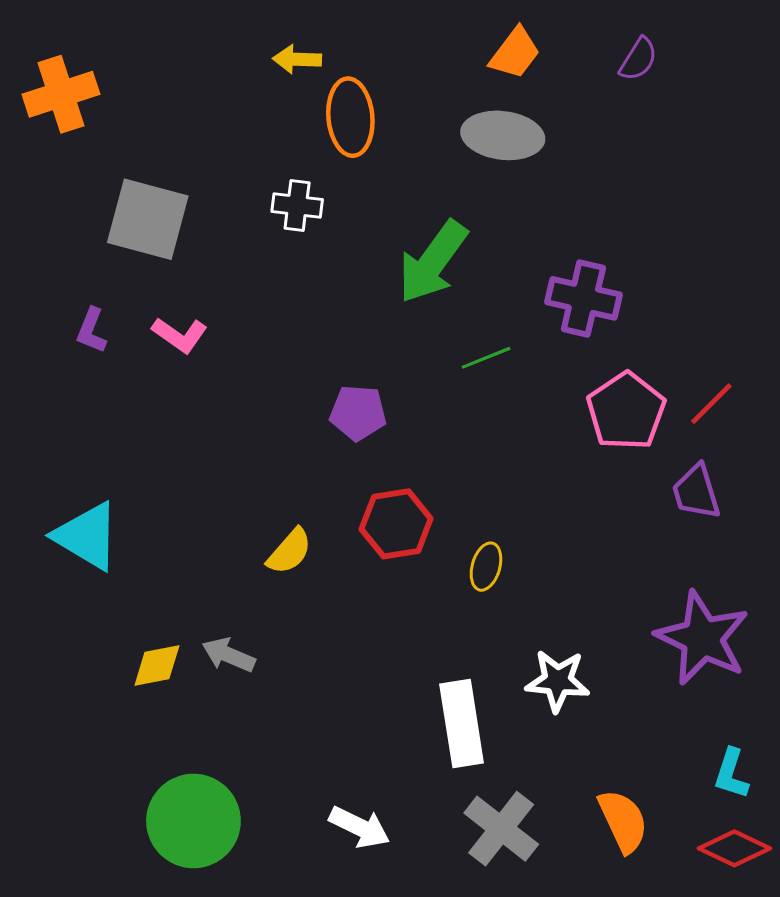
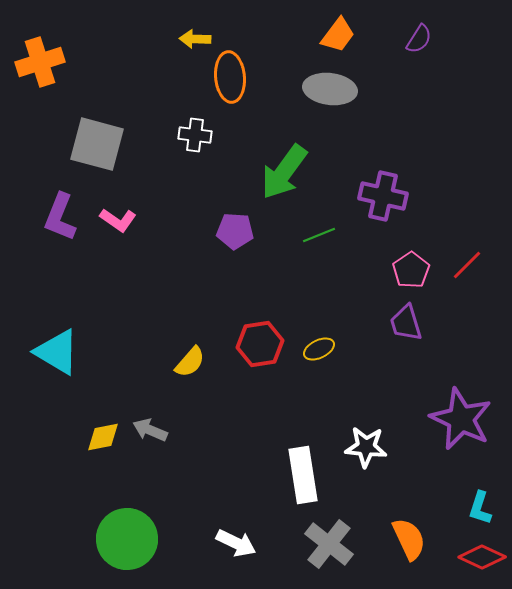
purple L-shape: (91, 330) -> (60, 217), size x1.6
pink pentagon: (626, 411) -> (411, 270), size x0.7
purple pentagon: (358, 413) -> (235, 231), moved
purple trapezoid: (696, 492) -> (406, 323), moved
yellow ellipse: (486, 567) -> (319, 349), moved, turned 48

